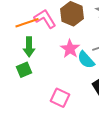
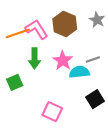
green arrow: (29, 47) -> (34, 58), moved
cyan semicircle: (86, 60) -> (79, 72), turned 126

